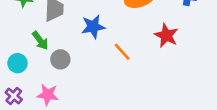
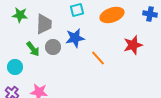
red star: (166, 35) -> (133, 45), turned 30
gray circle: (60, 59) -> (53, 47), moved

